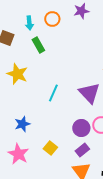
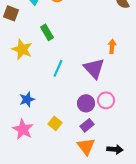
green rectangle: (38, 45) -> (47, 32), moved

